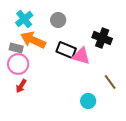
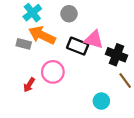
black cross: (102, 38) -> (116, 55), moved
pink triangle: (81, 56) -> (94, 40), moved
pink circle: (18, 64) -> (53, 72), moved

